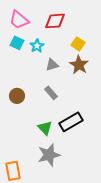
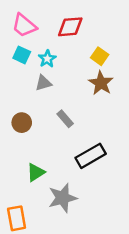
gray triangle: (52, 65) -> (43, 83), moved
green triangle: (45, 128) -> (36, 172), moved, turned 42

